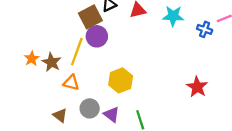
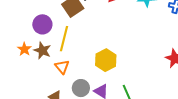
purple circle: (97, 36) -> (42, 24), moved
orange triangle: (71, 83) -> (62, 67), turned 42

